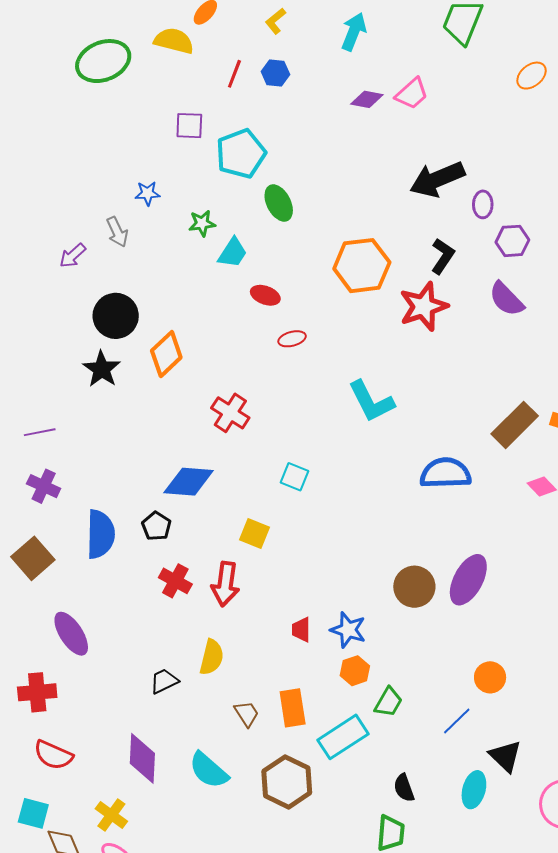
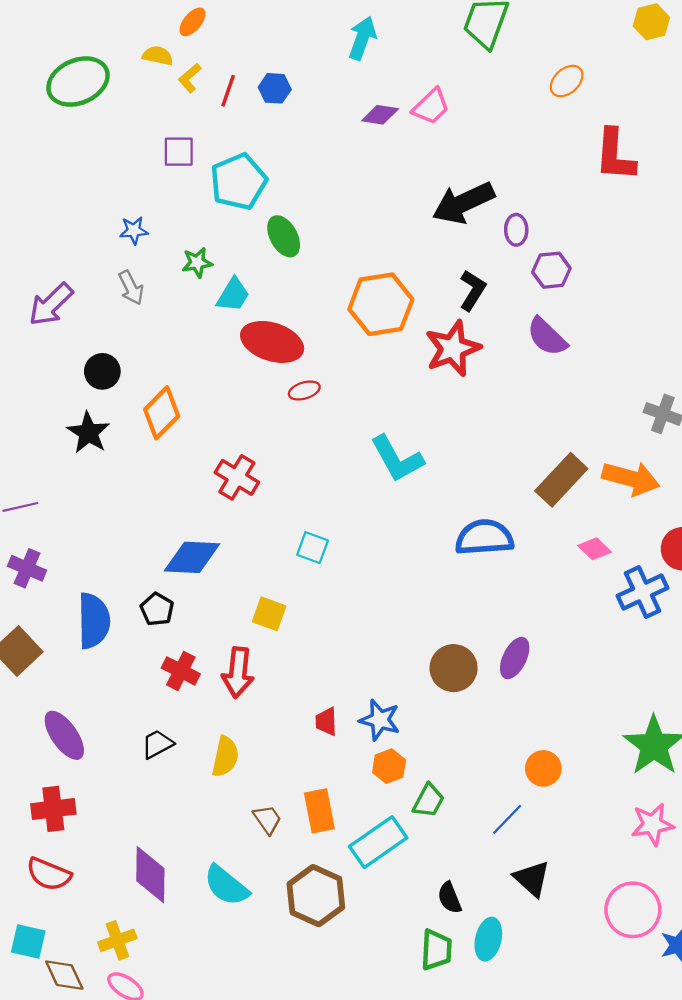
yellow L-shape: (276, 21) -> (190, 78), moved
yellow semicircle: (174, 41) -> (158, 56), size x0.7
gray arrow: (117, 232) -> (131, 288), moved
purple arrow: (73, 256) -> (51, 304), size x1.5
red ellipse: (265, 295) -> (272, 342), size x1.8
black circle: (116, 316) -> (102, 371), size x0.7
purple ellipse: (468, 580) -> (515, 658), size x0.7
black trapezoid: (164, 681) -> (157, 744), moved
red cross: (37, 692) -> (53, 809), moved
black triangle: (505, 756) -> (532, 879), moved
cyan ellipse: (474, 790) -> (488, 939), moved
yellow cross: (111, 815) -> (117, 940), turned 36

